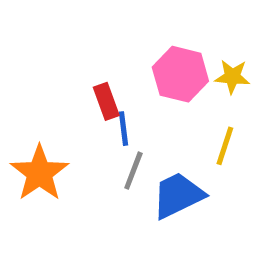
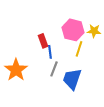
yellow line: (225, 146) -> (79, 49), moved
blue trapezoid: (178, 195) -> (72, 79), turned -45

